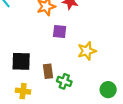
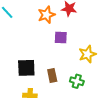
green cross: (64, 81) -> (77, 81), moved

